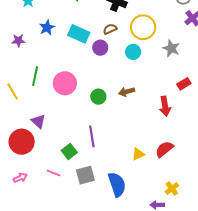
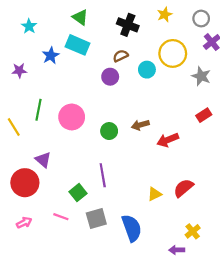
yellow circle: (143, 27) -> (173, 53), moved
cyan rectangle: (79, 34) -> (77, 45), moved
gray star: (171, 48) -> (201, 76), moved
cyan circle: (133, 52) -> (147, 70), moved
red arrow: (165, 106) -> (168, 140), moved, turned 78

